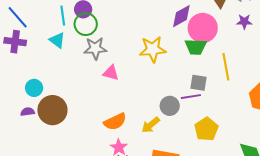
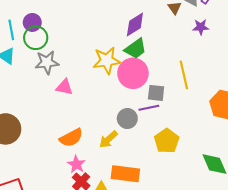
pink circle: (203, 28) -> (133, 73), moved
green trapezoid: (196, 47) -> (135, 49), moved, turned -35

